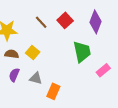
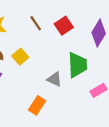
gray triangle: (36, 78) -> (54, 79), moved

